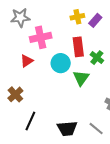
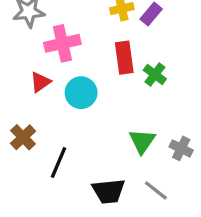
cyan circle: (61, 63) -> (81, 93), moved
green triangle: (81, 78) -> (142, 141), moved
black line: (30, 121) -> (58, 162), moved

